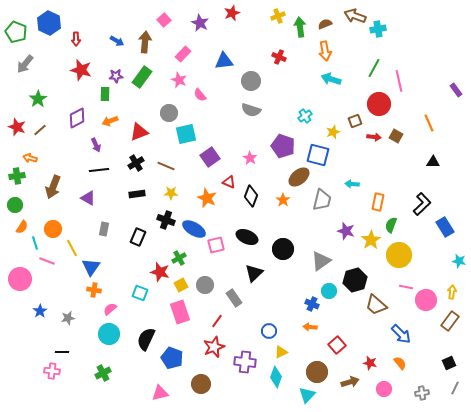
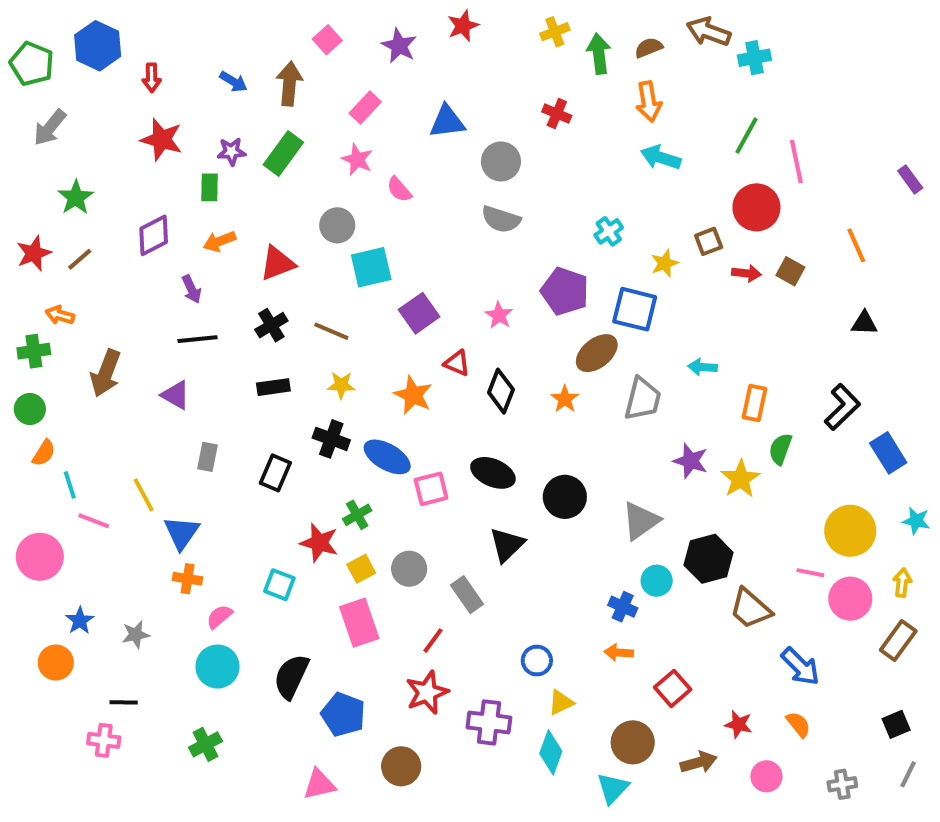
red star: (17, 127) -> (34, 253), turned 30
orange circle: (53, 229) -> (56, 663), moved
yellow circle: (399, 255) -> (850, 531), moved

